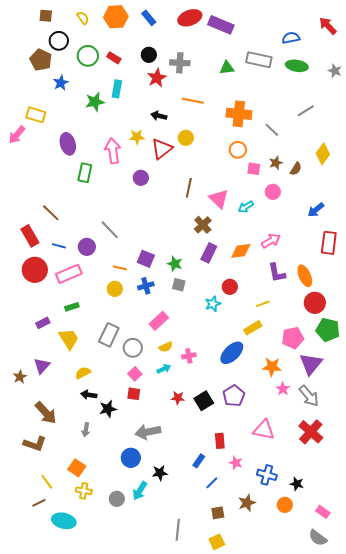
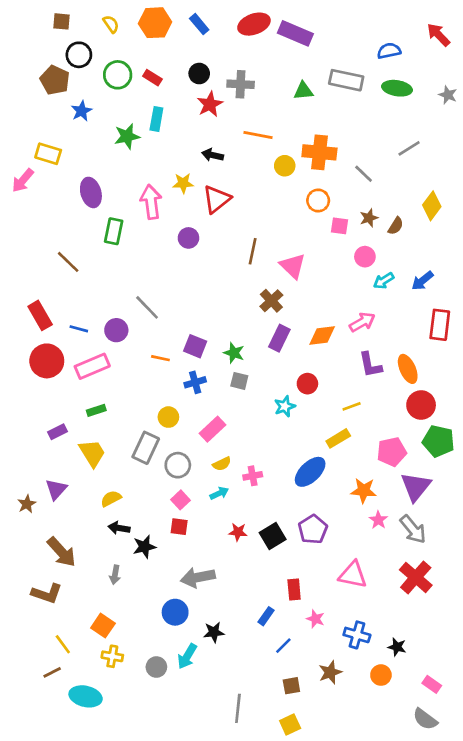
yellow circle: (186, 138) -> (285, 166), moved
cyan arrow: (246, 207) -> (384, 281), moved
brown line: (51, 213) -> (68, 262), moved
yellow circle: (115, 289) -> (168, 417), moved

